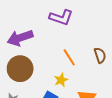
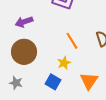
purple arrow: (20, 38) -> (24, 22), size x0.7

